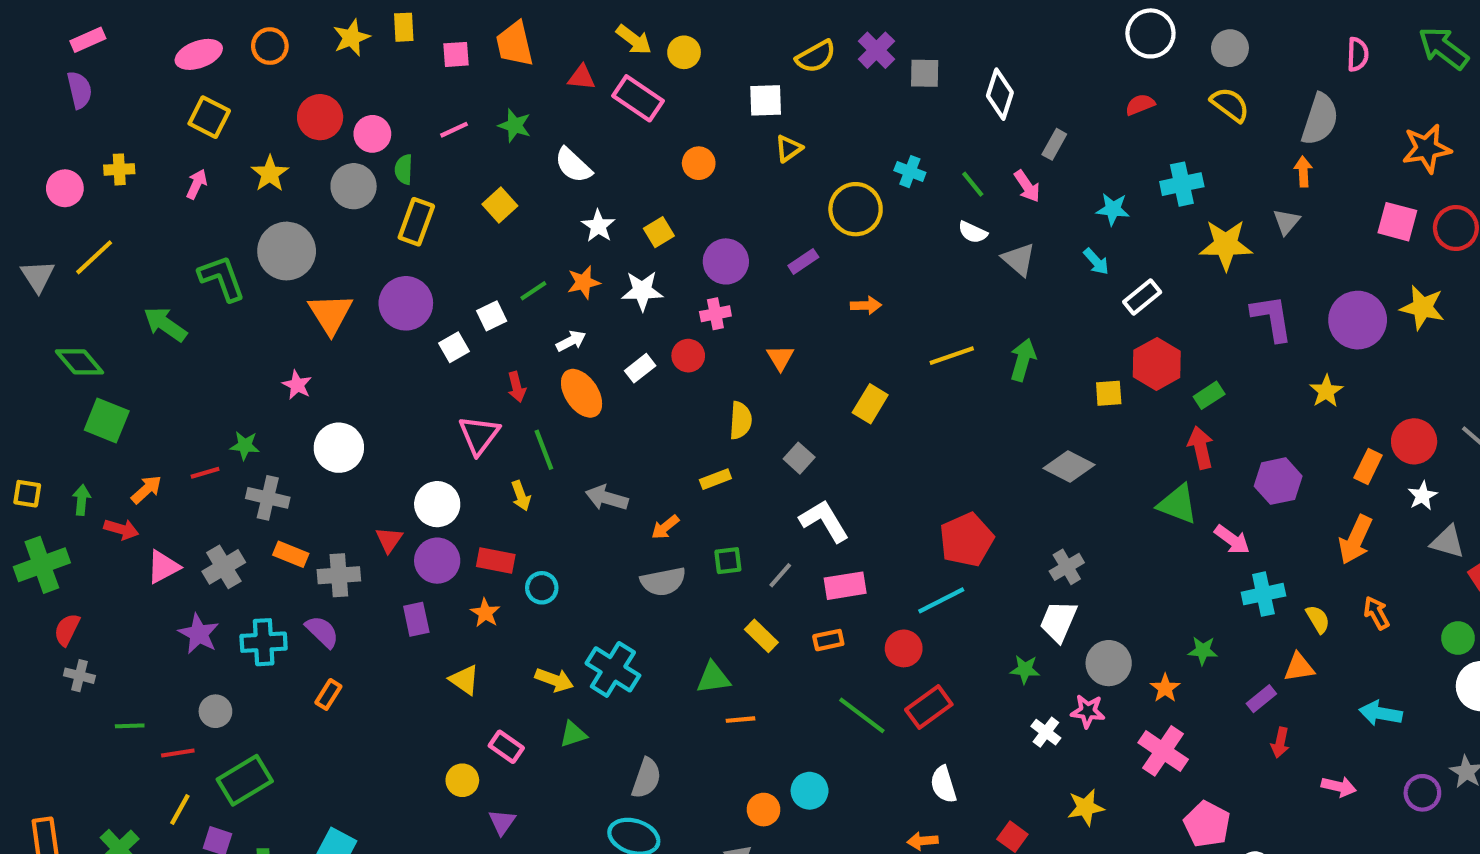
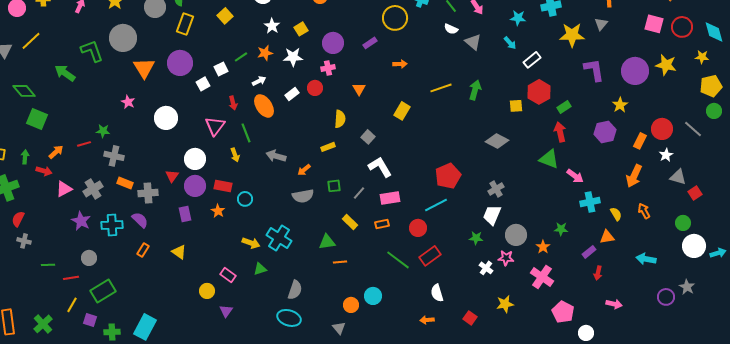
white circle: (339, 448) -> (166, 118), moved
purple hexagon: (1278, 481) -> (605, 132), moved
yellow triangle: (464, 680) -> (179, 252), moved
pink arrow: (1339, 787) -> (614, 304), moved

